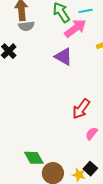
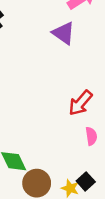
pink semicircle: (92, 134) -> (91, 136), turned 128

